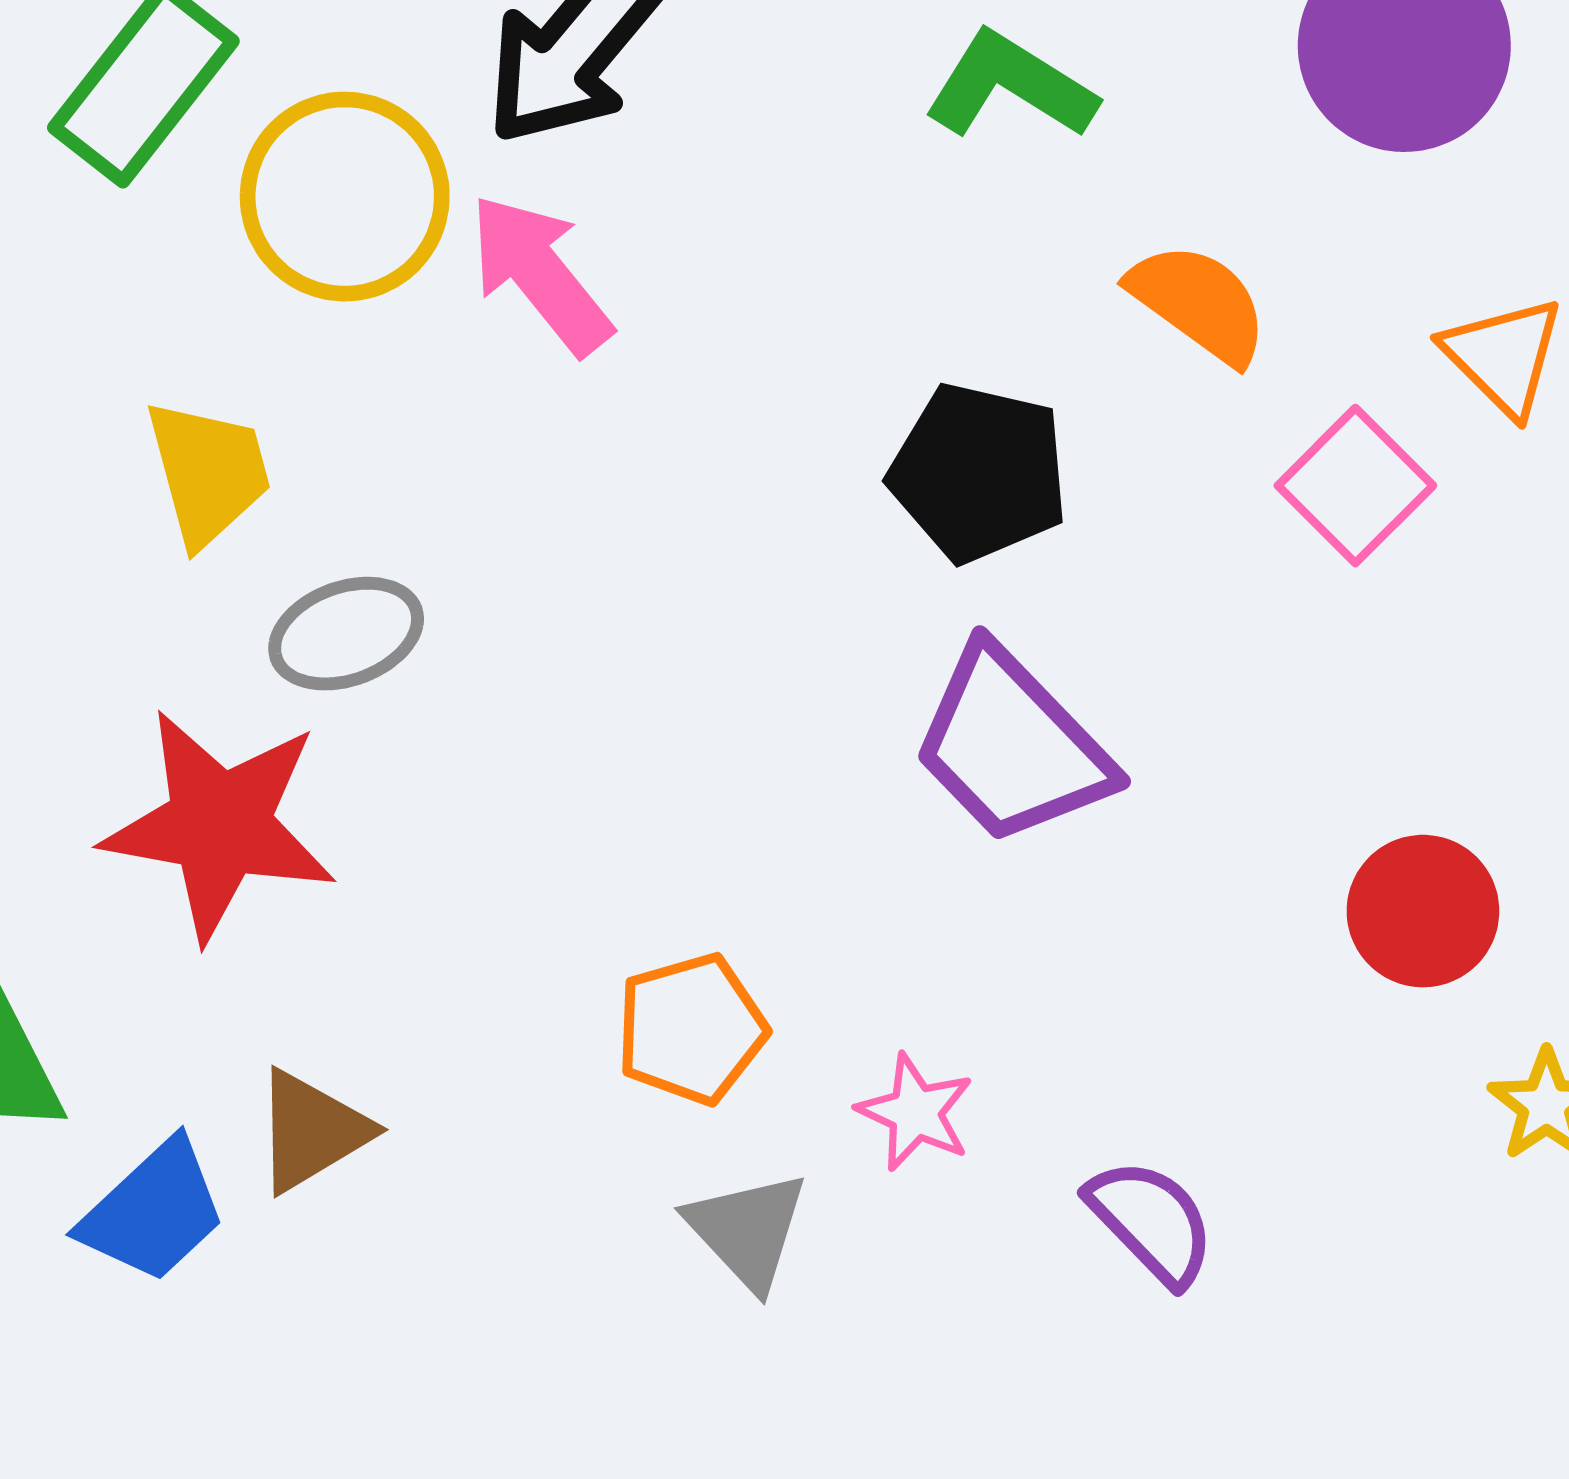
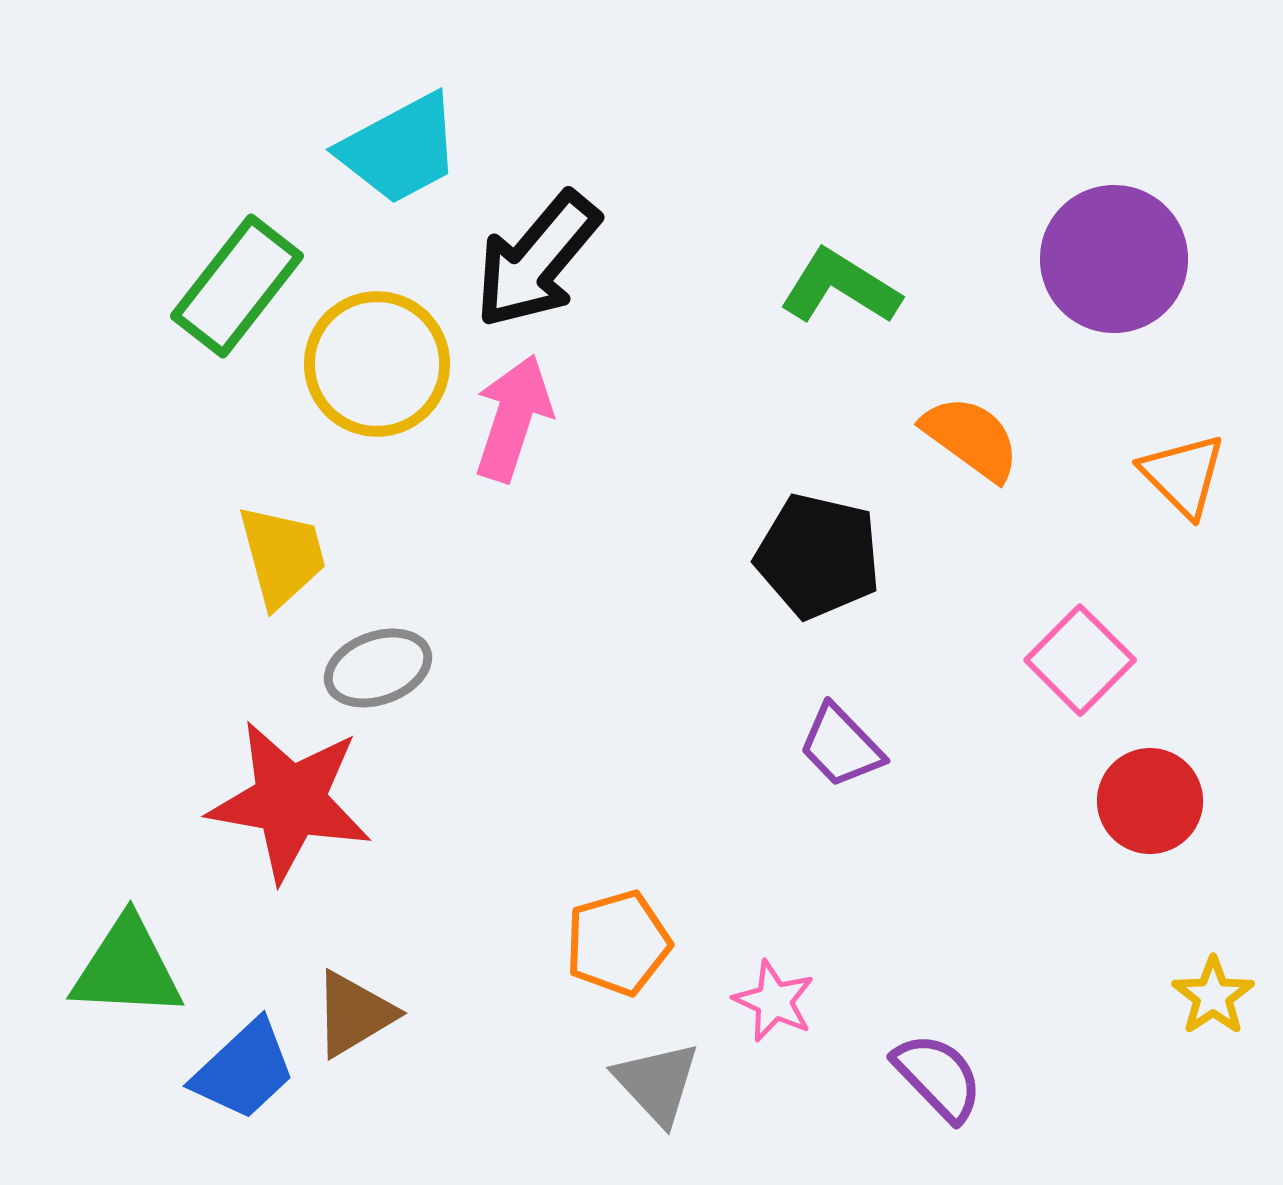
pink arrow: (540, 274) -> (513, 418), turned 57
pink square: (1355, 486) -> (1080, 660), moved
purple trapezoid: (1012, 746) -> (841, 746), size x0.6
red circle: (1423, 911) -> (1150, 801), moved

